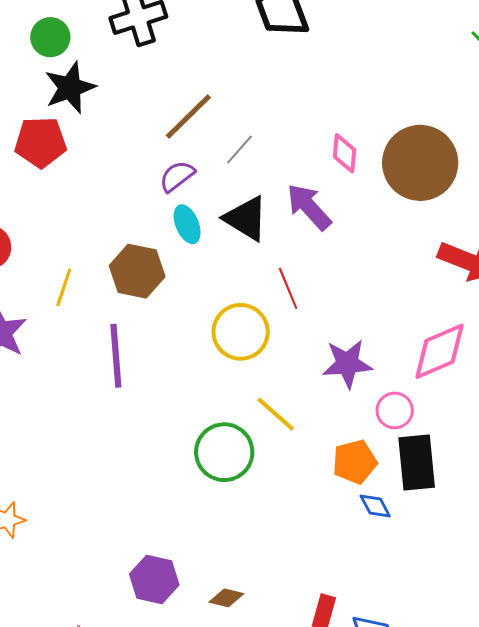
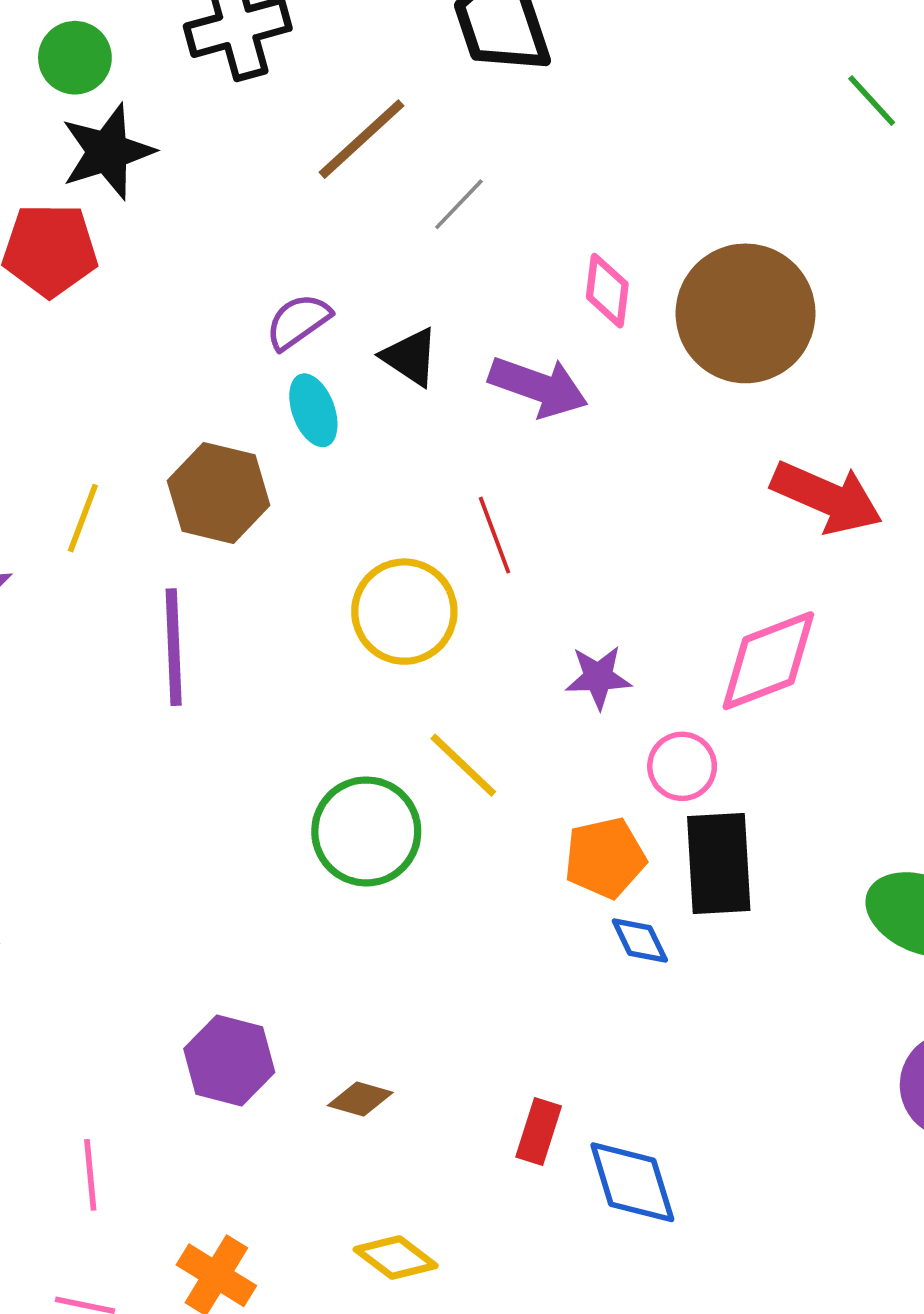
brown line: (188, 117) -> (362, 139), moved
gray line: (239, 150) -> (459, 204), moved
purple arrow: (309, 207) -> (538, 387), turned 150
black triangle: (246, 218) -> (410, 357), moved, size x0.7
purple star: (347, 364) -> (598, 677), size x0.7

